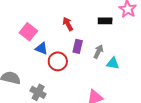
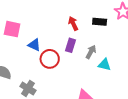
red arrow: (68, 24) -> (73, 23), moved
pink square: (28, 32) -> (12, 29), moved, turned -30

